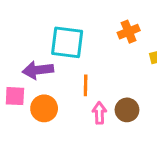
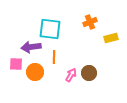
orange line: (86, 85) -> (54, 57), moved
pink arrow: (99, 113) -> (71, 75), turned 32

